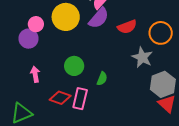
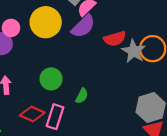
gray star: (142, 57) -> (134, 51), moved

